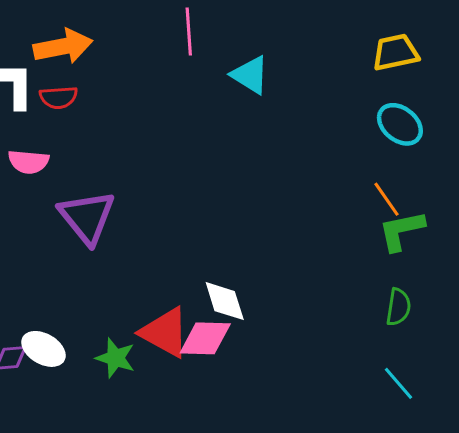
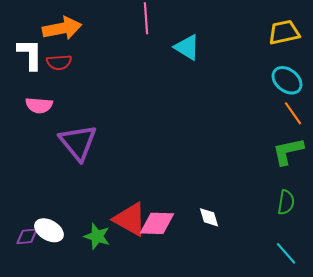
orange line: (386, 199) -> (293, 113), moved
white diamond: (225, 301) -> (209, 217), moved, size x0.7

